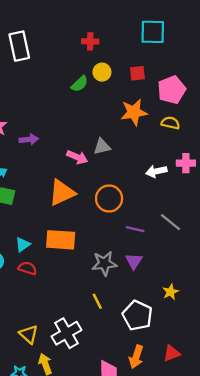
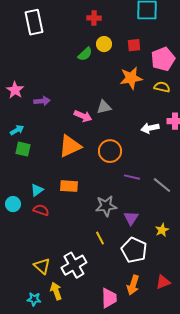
gray line: (170, 222) -> (162, 185), moved
orange rectangle: (61, 240) -> (69, 186), size x0.7
purple triangle: (134, 261) -> (131, 218), moved

